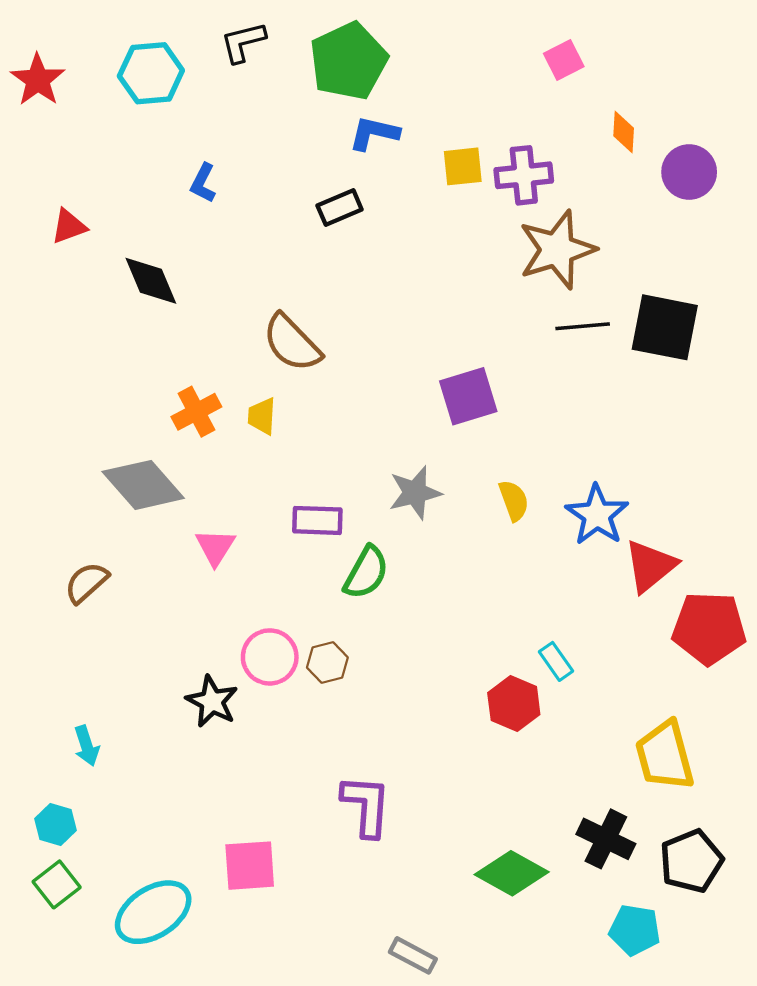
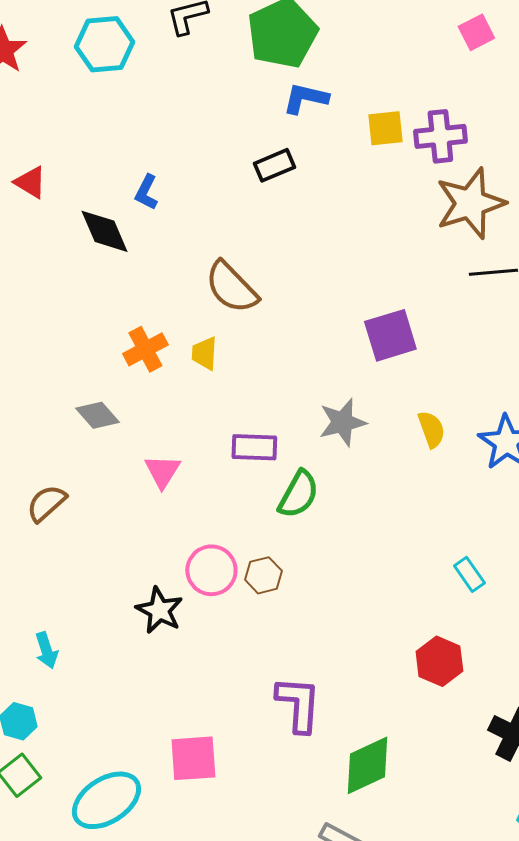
blue L-shape: (203, 183) -> (146, 192), moved
red triangle: (69, 226) -> (30, 182), turned 51
gray diamond: (143, 485) -> (97, 415), size x0.6
red hexagon: (514, 704) -> (439, 661), moved
green diamond: (512, 873) -> (367, 765), moved, turned -54

